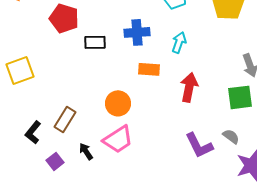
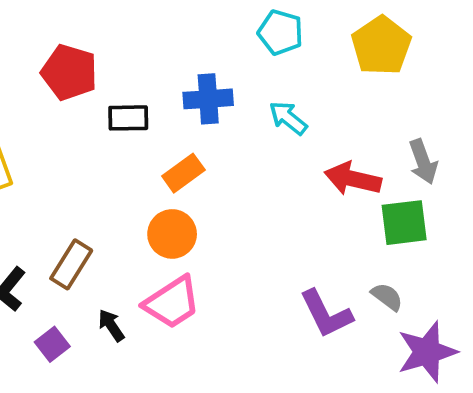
cyan arrow: (179, 42) -> (288, 118), turned -70
orange rectangle: (149, 69) -> (183, 173), moved, turned -40
red arrow: (189, 87) -> (353, 179), moved, turned -88

